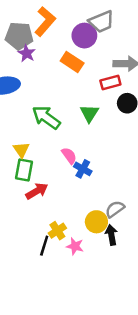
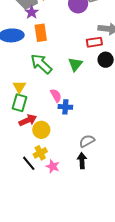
orange rectangle: (72, 62) -> (41, 33), moved, turned 42
blue cross: (83, 169) -> (65, 107), turned -32
yellow circle: (96, 222) -> (41, 130), moved
black line: (44, 246) -> (29, 163), turned -63

